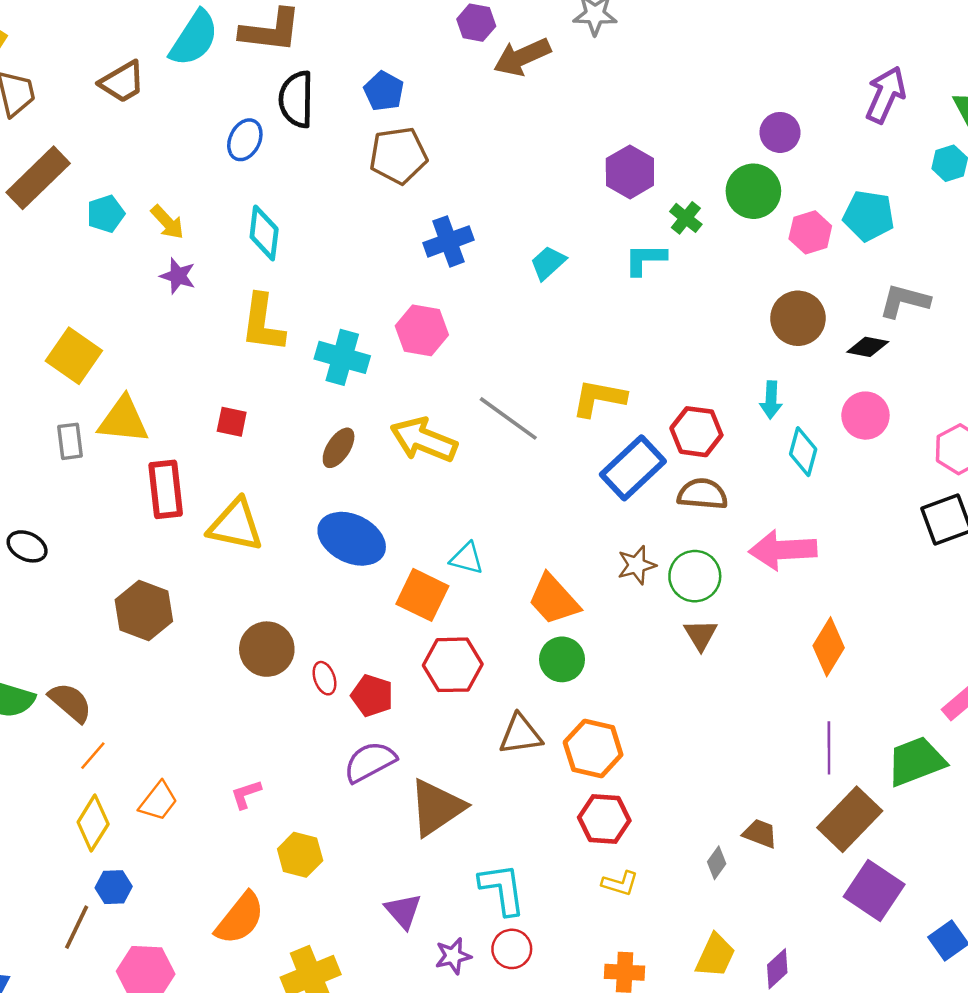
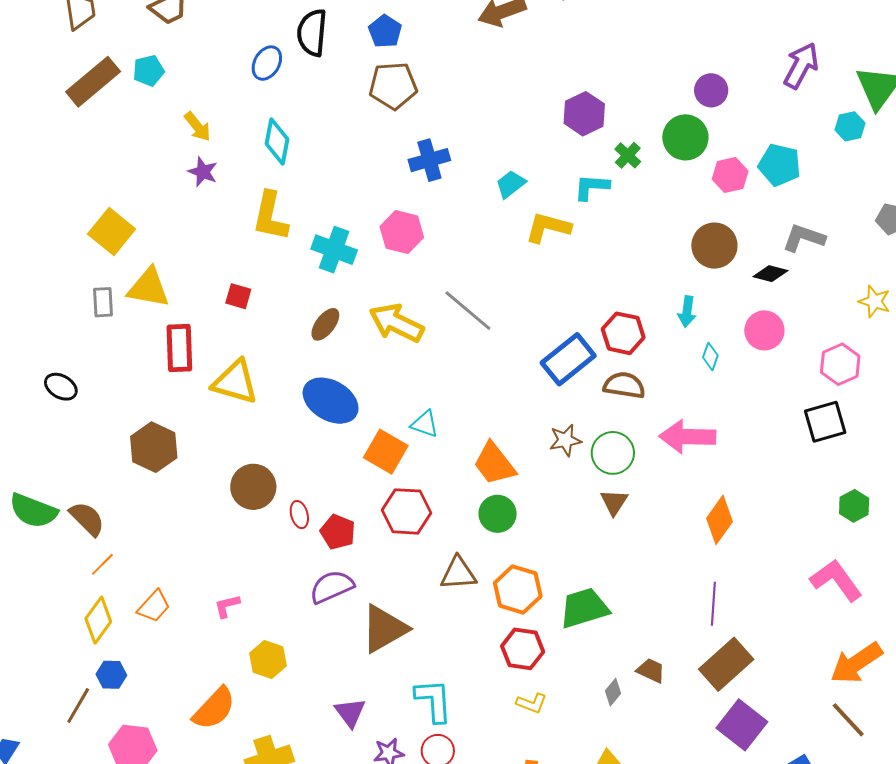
cyan pentagon: (106, 214) -> (149, 71), moved
yellow L-shape: (599, 398) -> (548, 227), moved
cyan diamond: (803, 452) -> (710, 356), size x0.7
green trapezoid: (916, 761) -> (584, 608), moved

